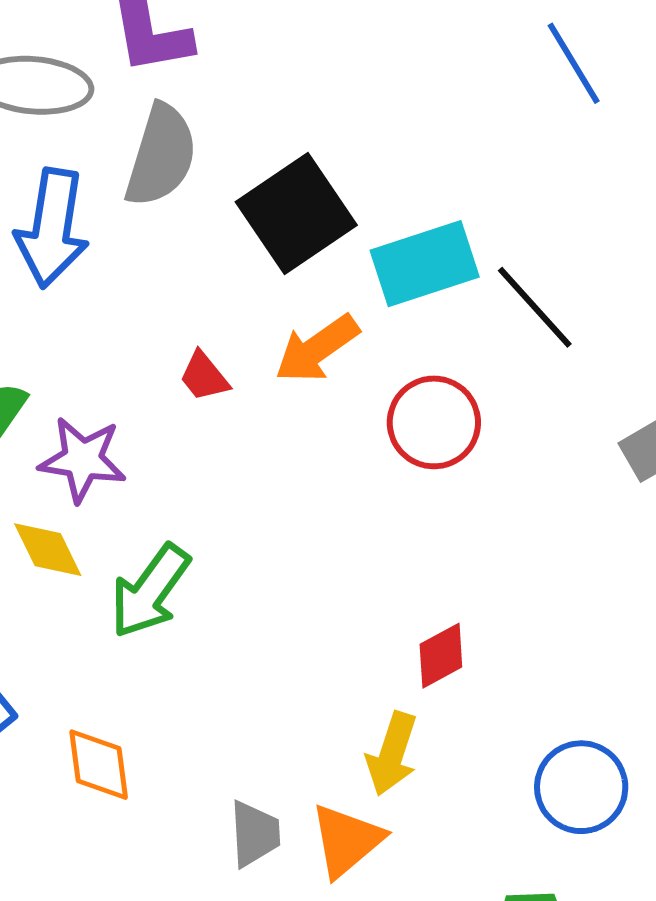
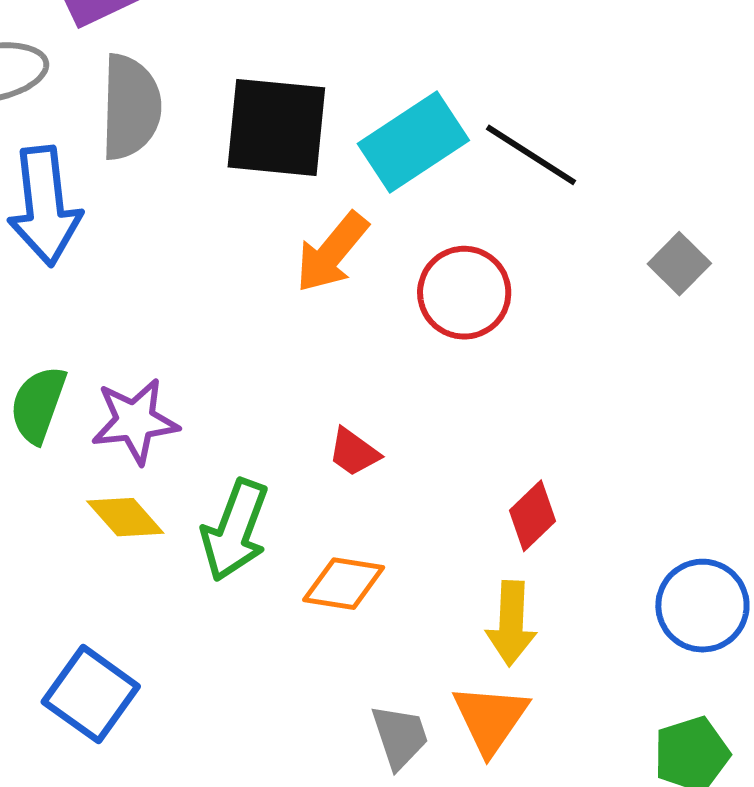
black square: (296, 214) -> (276, 127), turned -35
red trapezoid: (204, 376) -> (354, 452), moved
orange diamond: (99, 765) -> (344, 584), moved, turned -58

